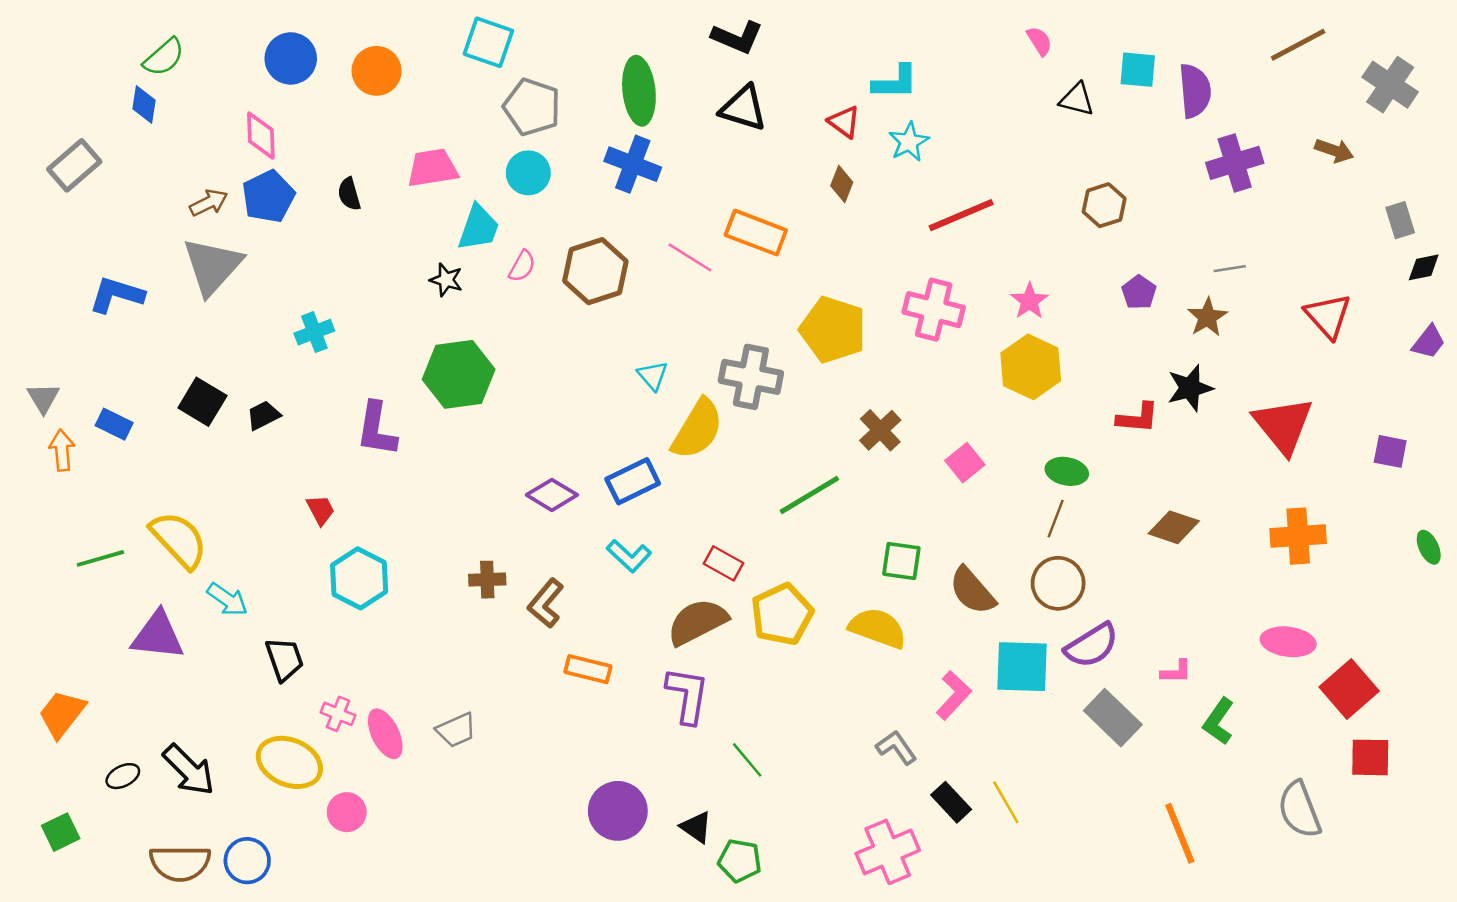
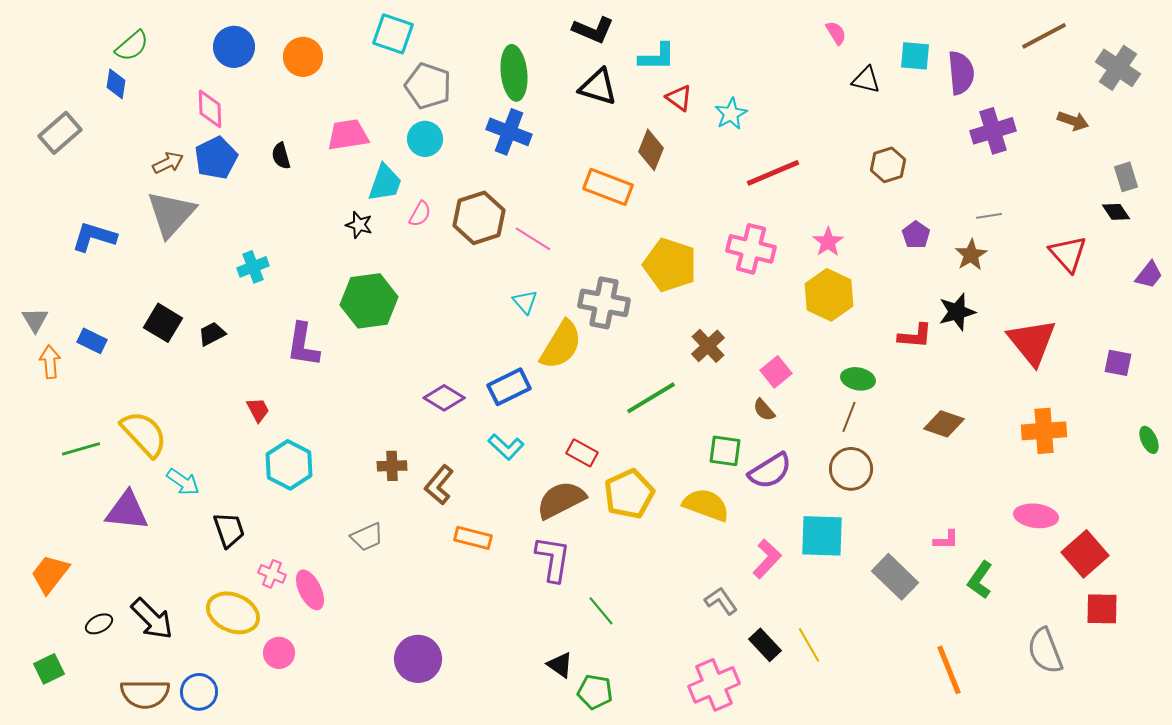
cyan L-shape: (895, 82) -> (657, 57), moved
brown diamond: (842, 184) -> (651, 150), moved, size x1.4
pink line: (690, 257) -> (533, 239), moved
black diamond: (1424, 267) -> (1116, 212), moved, turned 68
brown semicircle: (972, 591) -> (764, 410), moved, size x0.6
purple semicircle: (1092, 645) -> (770, 471), moved
gray trapezoid: (456, 730) -> (367, 537), moved
purple circle: (618, 811) -> (418, 659), moved

